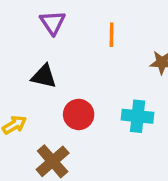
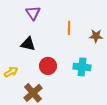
orange line: (112, 35) -> (69, 28), moved

